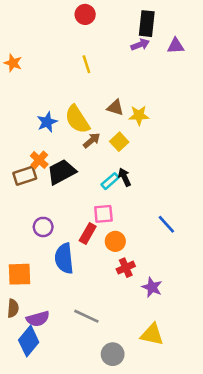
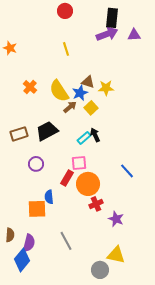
purple arrow: (140, 45) -> (107, 34), size x1.5
blue star: (47, 122) -> (80, 93), moved
orange cross: (39, 160) -> (30, 87), moved
purple circle: (43, 227) -> (36, 164), moved
orange circle: (115, 241) -> (88, 184), size x1.5
blue semicircle: (64, 258) -> (49, 197), size x0.6
orange square: (20, 274) -> (37, 209), moved
gray line: (86, 316) -> (66, 241), turned 36
purple semicircle: (38, 319) -> (29, 243), turned -60
gray circle: (113, 354) -> (100, 270), moved

